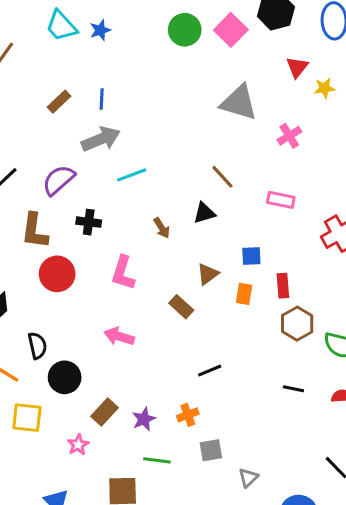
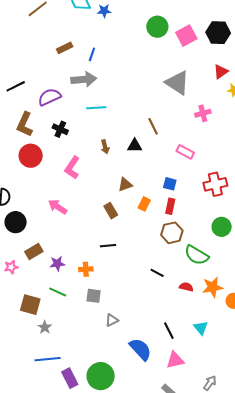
blue square: (251, 256) -> (170, 184), moved
brown rectangle: (181, 307) -> (111, 211), moved

